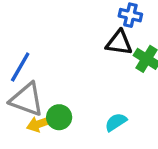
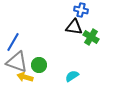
green circle: (59, 117) -> (39, 65), moved
yellow arrow: (40, 124) -> (25, 77), turned 35

